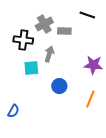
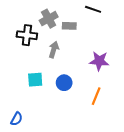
cyan square: (31, 68) -> (35, 80), moved
blue semicircle: (13, 111) -> (17, 119), moved

